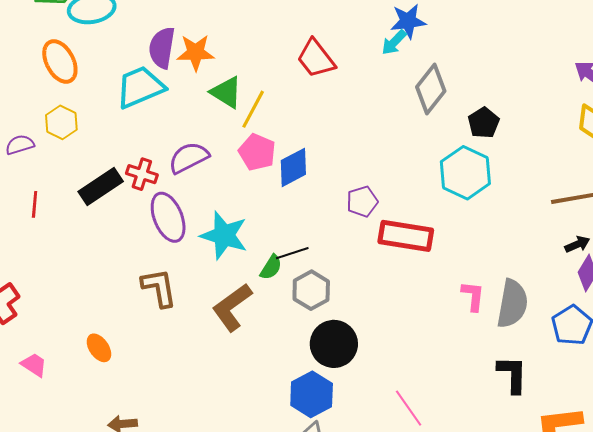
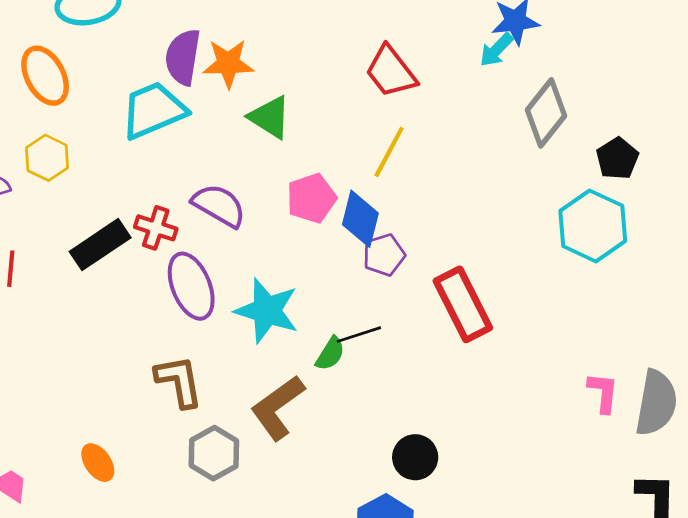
yellow line: (253, 109) -> (389, 152), moved
pink pentagon: (257, 152) -> (311, 198), turned 30
purple semicircle: (189, 158) -> (219, 205), turned 57
blue diamond: (293, 167) -> (360, 219), turned -48
purple pentagon: (362, 201) -> (384, 255), moved
red rectangle: (406, 236) -> (463, 304), moved, turned 54
gray hexagon: (311, 290) -> (214, 453), moved
black circle: (334, 344) -> (415, 457), size x0.7

